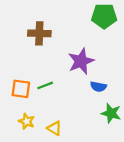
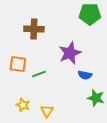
orange square: (21, 89) -> (18, 64), moved
yellow triangle: (54, 128) -> (47, 111), turned 32

